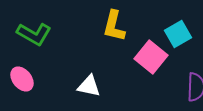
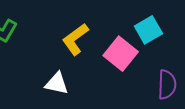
yellow L-shape: (114, 26) -> (75, 39), moved, turned 40

